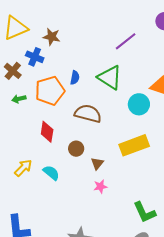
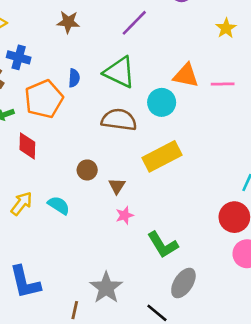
brown star: (52, 37) -> (68, 22), moved
brown semicircle: (88, 114) -> (119, 120), moved
red diamond: (47, 132) -> (27, 146), moved
green L-shape: (144, 212) -> (163, 245), moved

